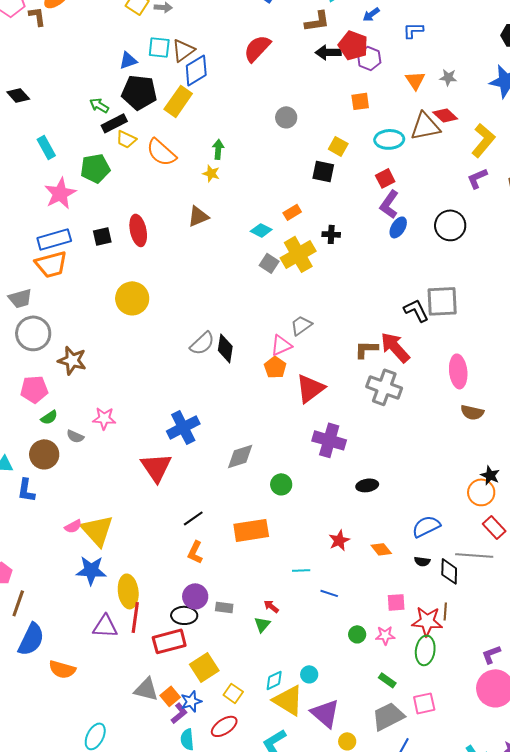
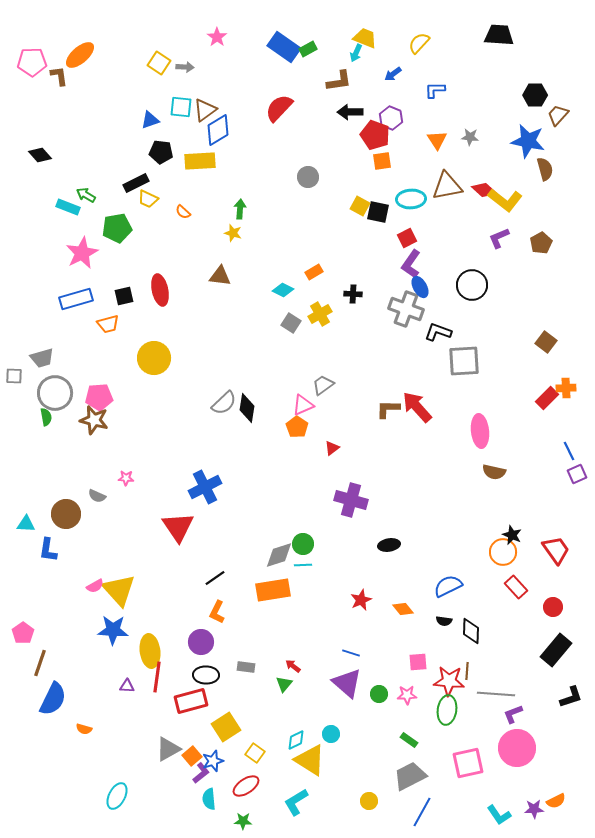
red pentagon: (353, 45) -> (375, 135), moved
black pentagon: (139, 92) -> (161, 152), size x0.7
yellow rectangle: (178, 101) -> (200, 161), turned 52
green arrow: (99, 105) -> (86, 195), moved
red diamond: (445, 115) -> (484, 190), moved
yellow L-shape: (483, 140) -> (505, 200), turned 88
cyan rectangle: (46, 147) -> (68, 207), turned -40
orange semicircle: (161, 152) -> (183, 212), size x0.5
black square: (323, 171) -> (378, 212), moved
brown triangle: (198, 216) -> (220, 276), turned 30
blue ellipse: (398, 227) -> (420, 287), turned -60
yellow cross: (298, 254) -> (320, 314), size x0.7
orange trapezoid: (51, 264) -> (108, 324), moved, size x0.7
black L-shape: (416, 310) -> (438, 332), moved, turned -44
gray cross: (384, 387) -> (406, 309), moved
red triangle: (310, 388) -> (332, 448), size x0.5
pink pentagon: (34, 389) -> (99, 397), moved
green semicircle: (49, 417) -> (46, 417), moved, turned -66
pink star: (104, 418) -> (126, 478), size x0.7
gray diamond: (240, 456) -> (279, 555), moved
gray line: (474, 555) -> (496, 694), moved
cyan line: (301, 570) -> (303, 565), moved
purple circle: (195, 596) -> (201, 642), moved
purple triangle: (105, 626) -> (127, 686), size x0.6
orange semicircle: (62, 669) -> (84, 729), size x0.6
gray triangle: (146, 689) -> (168, 749), turned -44
pink square: (424, 703) -> (468, 763), moved, size x1.4
purple triangle: (325, 713) -> (347, 683), moved

